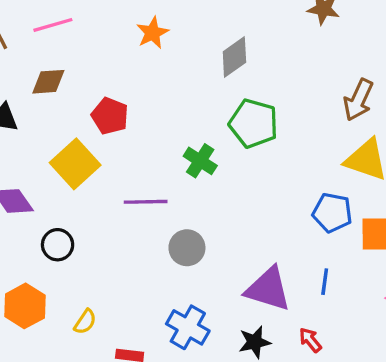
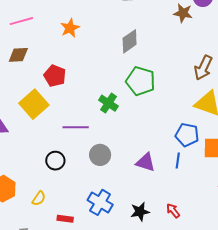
orange star: (153, 33) -> (70, 28), moved
black circle: (58, 245) -> (55, 161), moved
blue line: (325, 282) -> (178, 160), moved
purple triangle: (268, 289) -> (146, 162), moved, size x0.7

